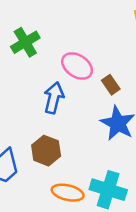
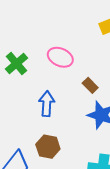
pink ellipse: (77, 66) -> (60, 57), moved

